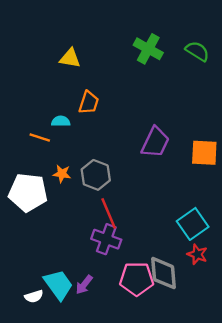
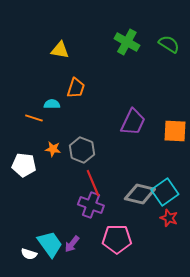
white pentagon: (28, 192) -> (24, 165), size x0.7
gray diamond: (163, 273) -> (140, 194), moved, turned -72
white semicircle: (34, 296) -> (29, 254), turned 35

